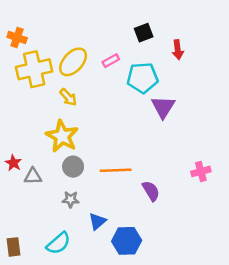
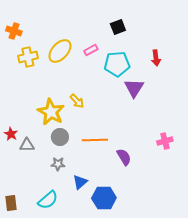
red arrow: (178, 50) -> (156, 58), moved
yellow cross: (34, 69) -> (28, 57), size x0.7
yellow arrow: (68, 97) -> (77, 101), moved

